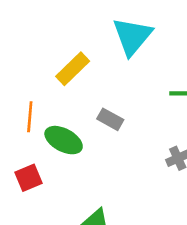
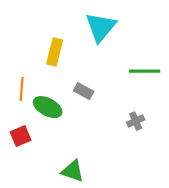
yellow rectangle: (73, 69) -> (55, 52), turned -32

